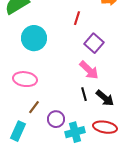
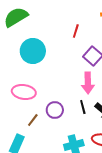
pink arrow: (89, 70) -> (88, 83), turned 45
purple circle: (56, 119) -> (55, 110), moved

